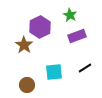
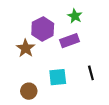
purple rectangle: (77, 36) -> (70, 41), moved
black line: (85, 68) -> (91, 73), turned -72

